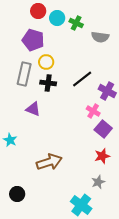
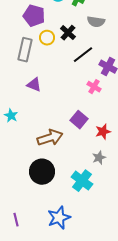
gray semicircle: (100, 37) -> (96, 22), moved
black cross: (48, 83) -> (68, 33), moved, turned 35
purple square: (103, 129) -> (79, 120), moved
black circle: (17, 194) -> (42, 172), moved, size x1.6

